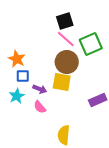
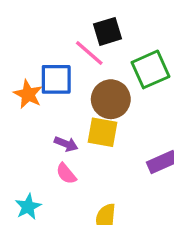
pink line: (66, 39) -> (89, 53), moved
blue square: (23, 76) -> (56, 79), moved, size x1.5
cyan star: (17, 96) -> (28, 207), moved

